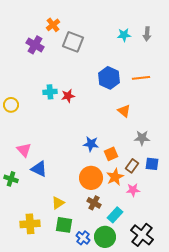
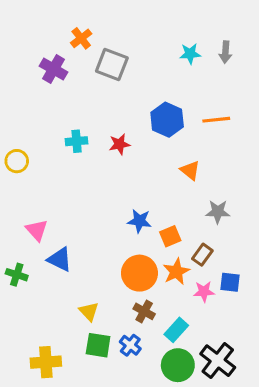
red star: (68, 96) -> (120, 144), moved
blue square: (152, 164) -> (230, 282), moved
yellow triangle: (58, 203) -> (89, 311), turned -40
yellow cross: (30, 224) -> (46, 362), moved
green circle: (105, 237) -> (178, 365), moved
blue cross: (83, 238) -> (130, 345), moved

